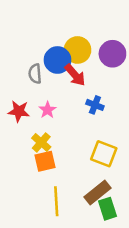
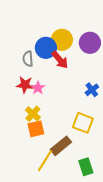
blue cross: (95, 105) -> (92, 90), moved, turned 32
red star: (19, 111) -> (25, 85), moved
brown rectangle: (97, 192) -> (61, 146), moved
yellow line: (56, 201) -> (45, 161), turned 35

